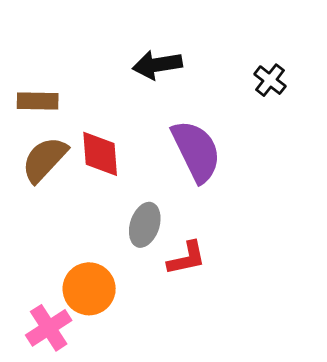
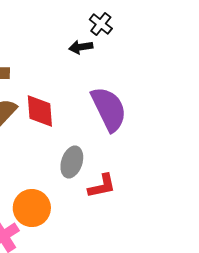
black arrow: (157, 65) -> (81, 47), size x0.7
black cross: (270, 80) -> (101, 24), moved

